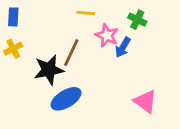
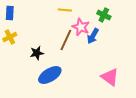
brown line: (71, 53) -> (66, 40), moved
black star: (49, 70) -> (37, 53), size x0.6

